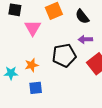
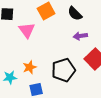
black pentagon: (64, 55) -> (63, 70), moved

